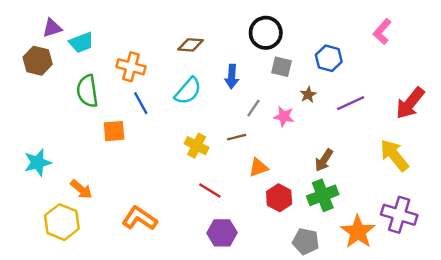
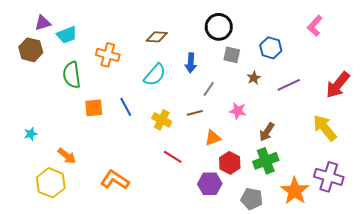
blue line: (141, 103) -> (126, 107), moved
pink star: (284, 116) -> (238, 111), moved
cyan star: (38, 163) -> (31, 134), size x0.6
purple hexagon: (222, 233) -> (210, 184), moved

